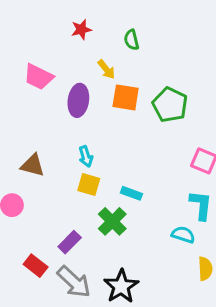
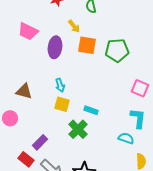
green pentagon: (170, 105) -> (117, 50), turned -30
purple rectangle: (70, 242) -> (40, 142), moved

